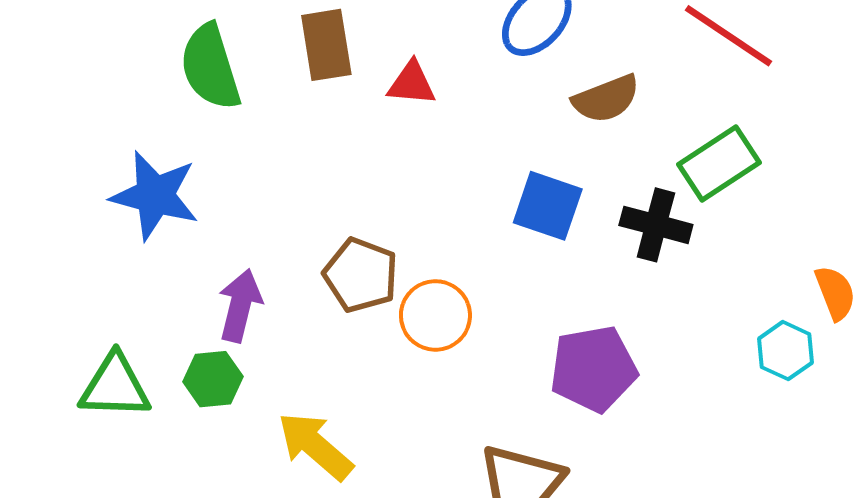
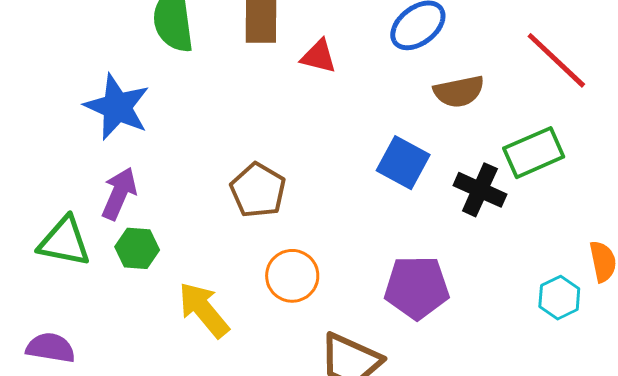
purple arrow: (240, 305) -> (119, 193), moved
orange circle: (435, 315) -> (292, 276), moved

